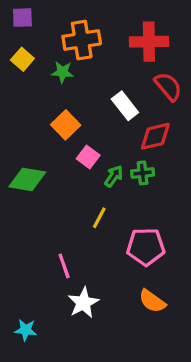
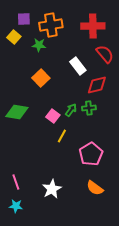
purple square: (22, 18) -> (24, 19), moved
pink square: (88, 157) -> (53, 116), moved
pink pentagon: (146, 247) -> (91, 154), turned -30
pink line: (64, 266) -> (16, 182), moved

